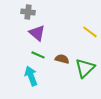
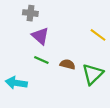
cyan arrow: (31, 76) -> (16, 83), moved, turned -60

